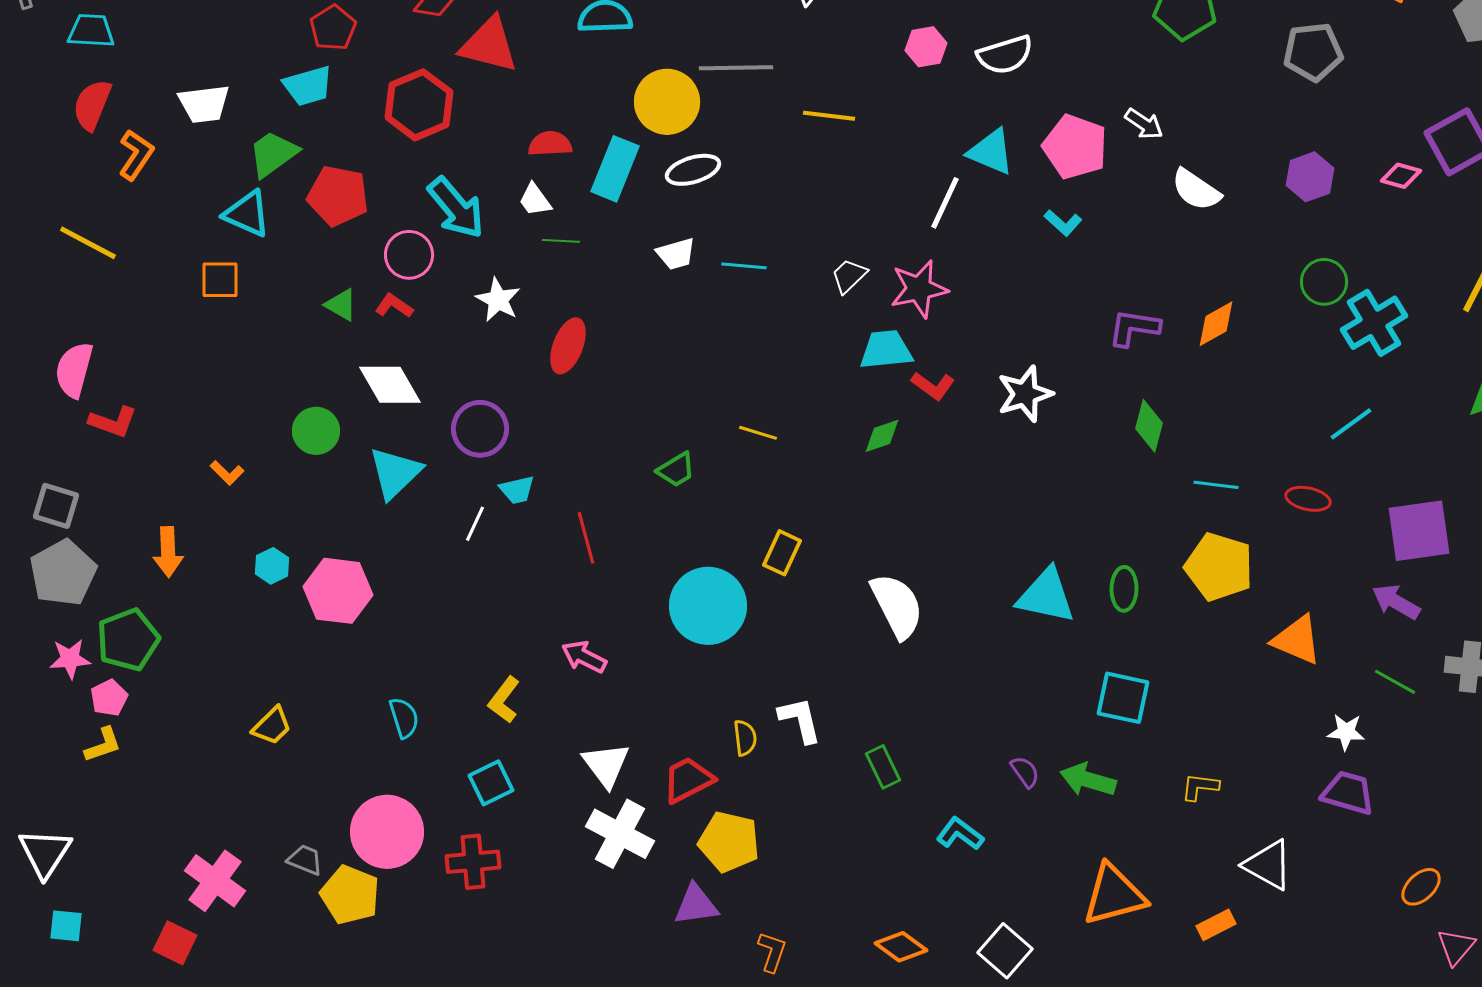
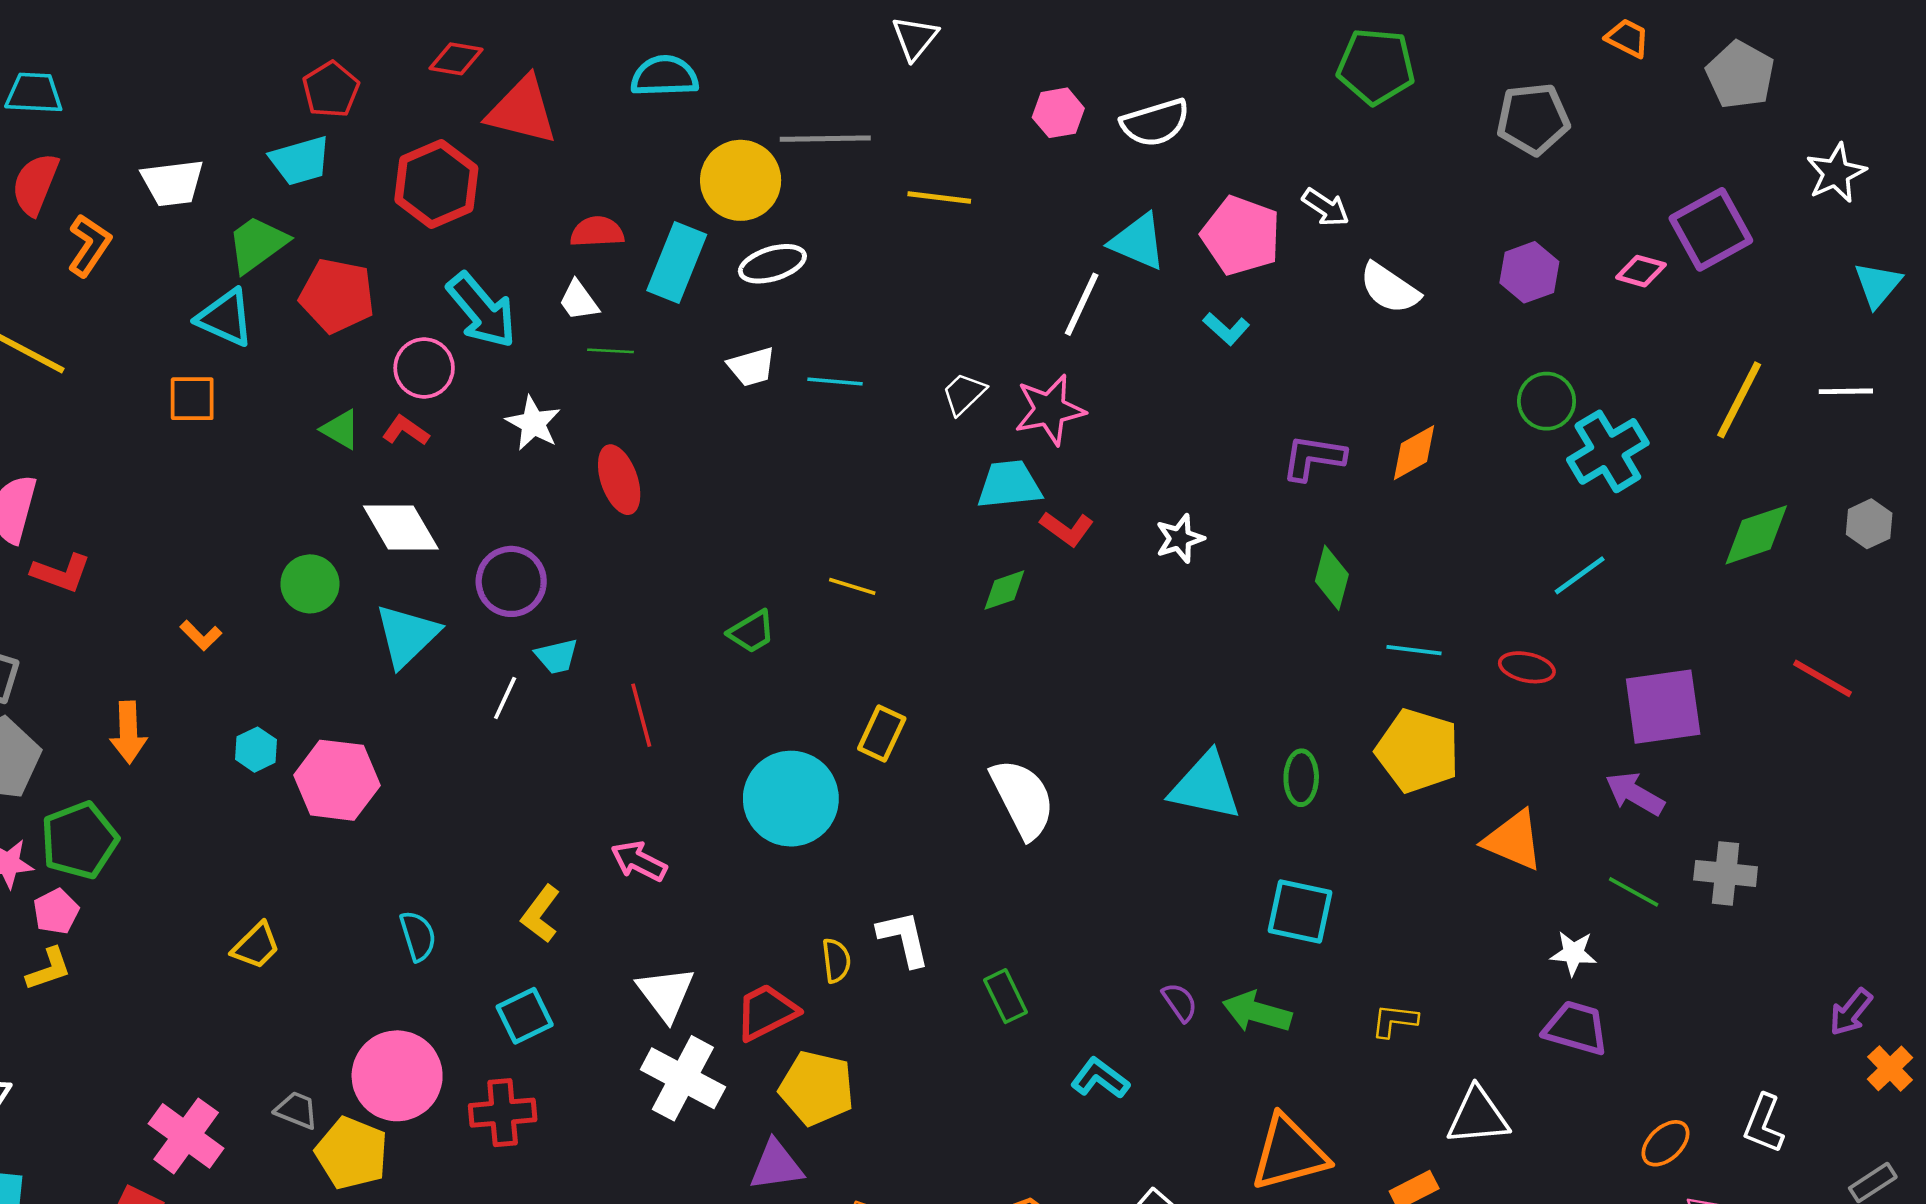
red ellipse: (568, 346) -> (619, 480), turned -40
white star: (1025, 394) -> (1180, 539), size x0.7
white triangle: (1268, 865) -> (1478, 1116), turned -34

